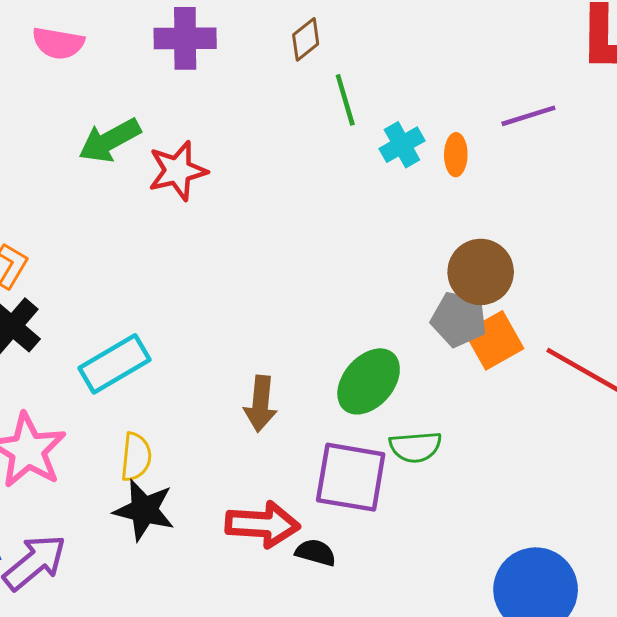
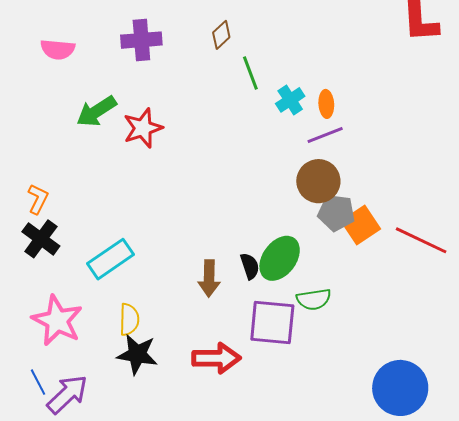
purple line: (528, 116) -> (325, 135), moved
brown circle: (481, 272) -> (318, 181), moved
black semicircle: (316, 552) -> (250, 266), moved, turned 60

